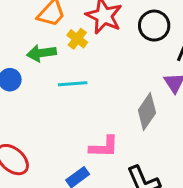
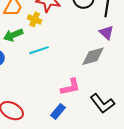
gray diamond: (147, 111) -> (93, 56), turned 55

